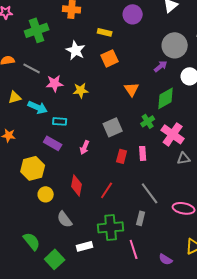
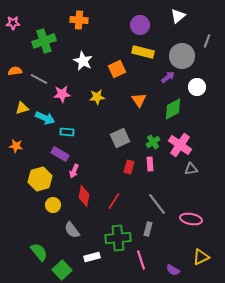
yellow rectangle: (105, 32) -> (143, 52), moved, size x1.5
yellow star: (81, 90) -> (97, 97), moved
green cross: (148, 121) -> (153, 142), moved
pink arrow: (85, 147) -> (74, 171), moved

